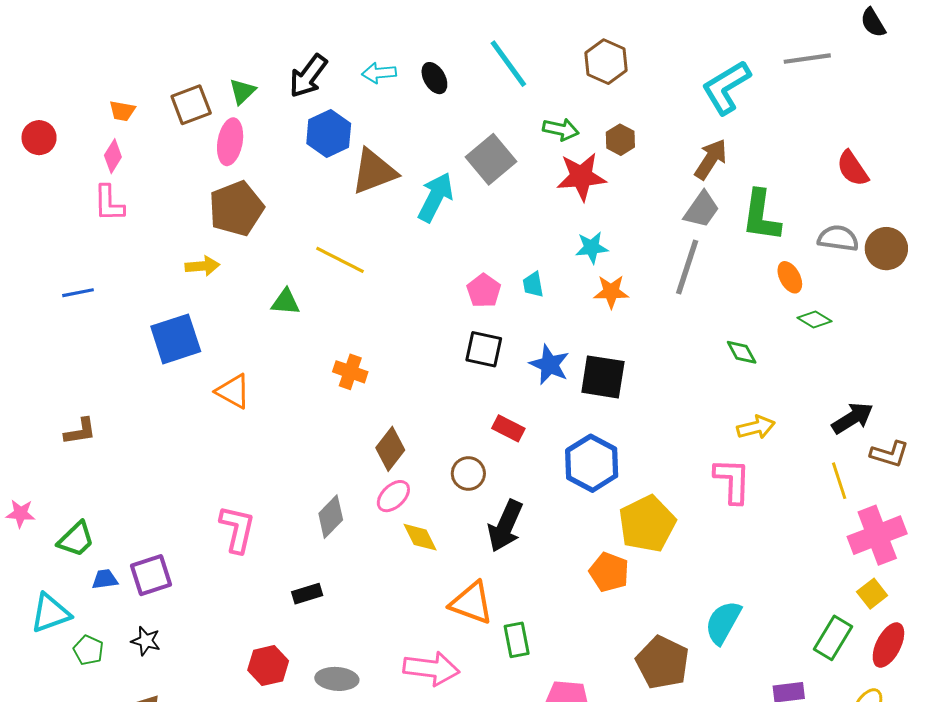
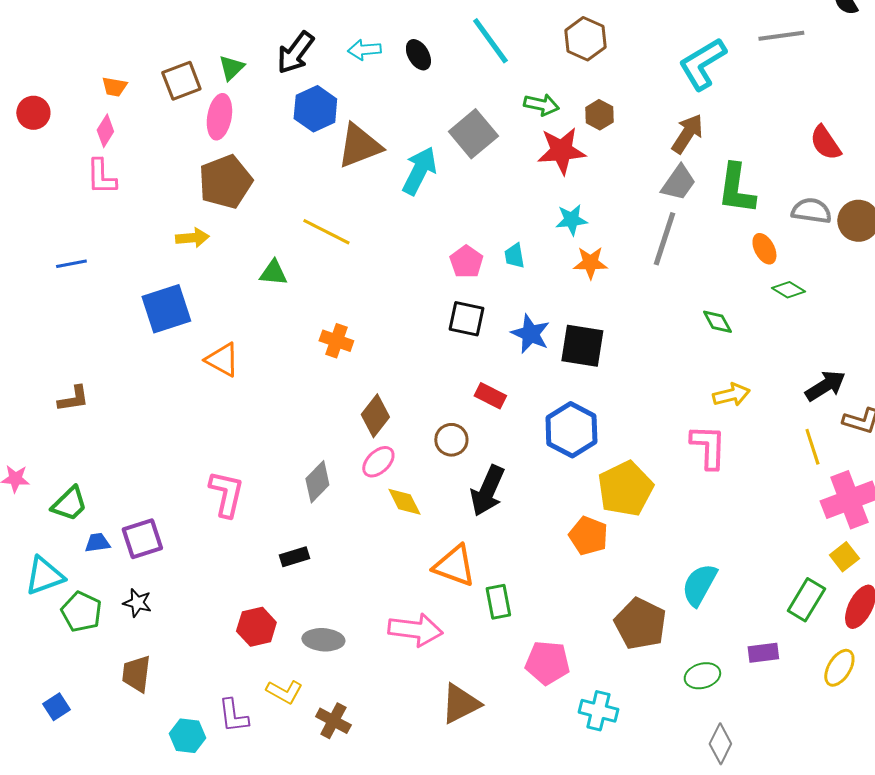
green pentagon: (88, 650) -> (81, 612), size x1.4

